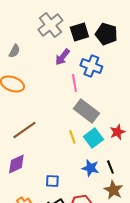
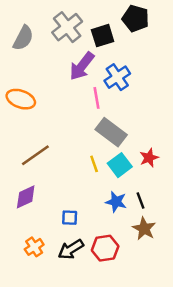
black pentagon: (106, 34) -> (136, 19), moved
gray semicircle: (14, 51) -> (23, 38), moved, size x1.5
purple arrow: (62, 57) -> (82, 66), size x1.4
blue cross: (91, 66) -> (117, 77), turned 35

